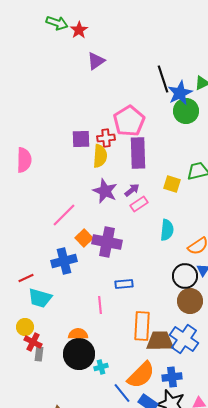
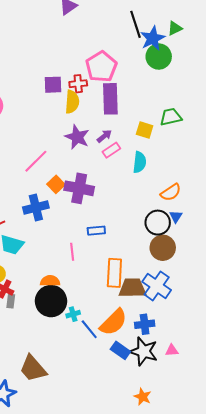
cyan semicircle: (167, 230) -> (140, 162), moved
blue line: (122, 393) -> (89, 329), moved

